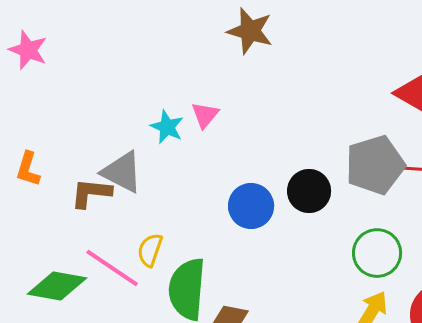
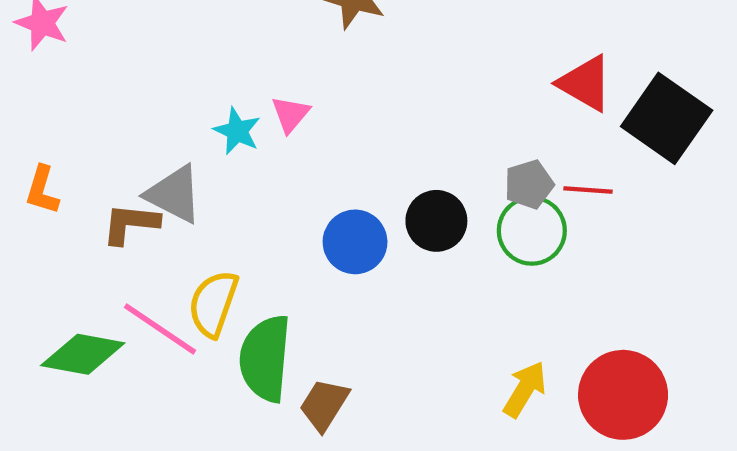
gray pentagon: (375, 165) -> (529, 184), size x0.6
yellow semicircle: (150, 250) -> (213, 304), size x1.4
green circle: (377, 253) -> (532, 231), moved

